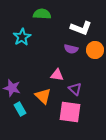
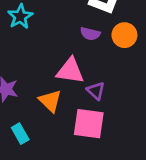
pink triangle: (57, 75) -> (70, 71), size x1.5
cyan rectangle: (20, 109) -> (20, 134), moved

